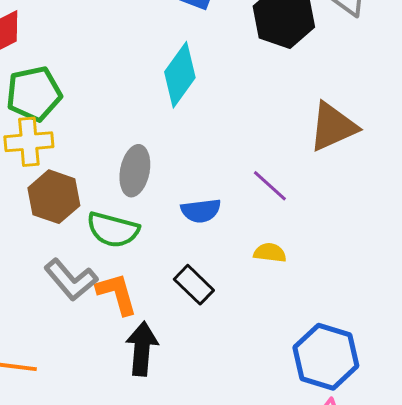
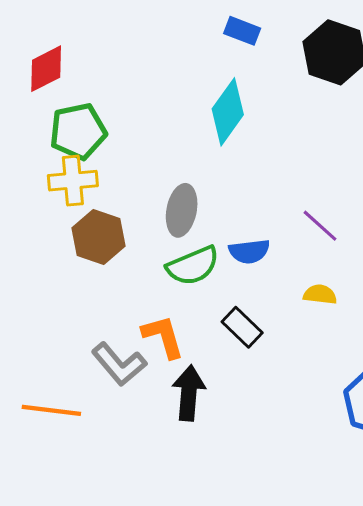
green semicircle: (113, 230) -> (193, 266), moved, turned -38
gray L-shape: (71, 280) -> (119, 364), moved

